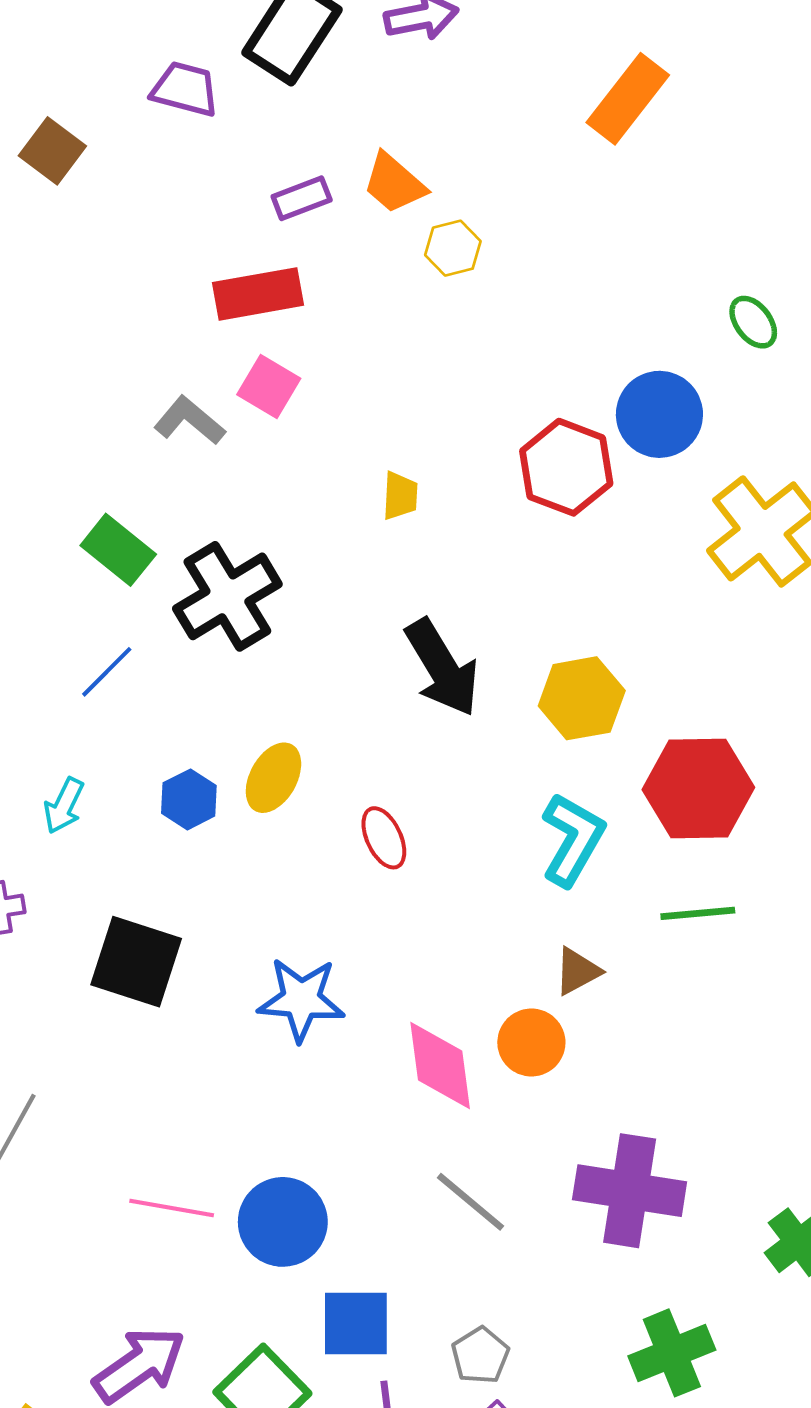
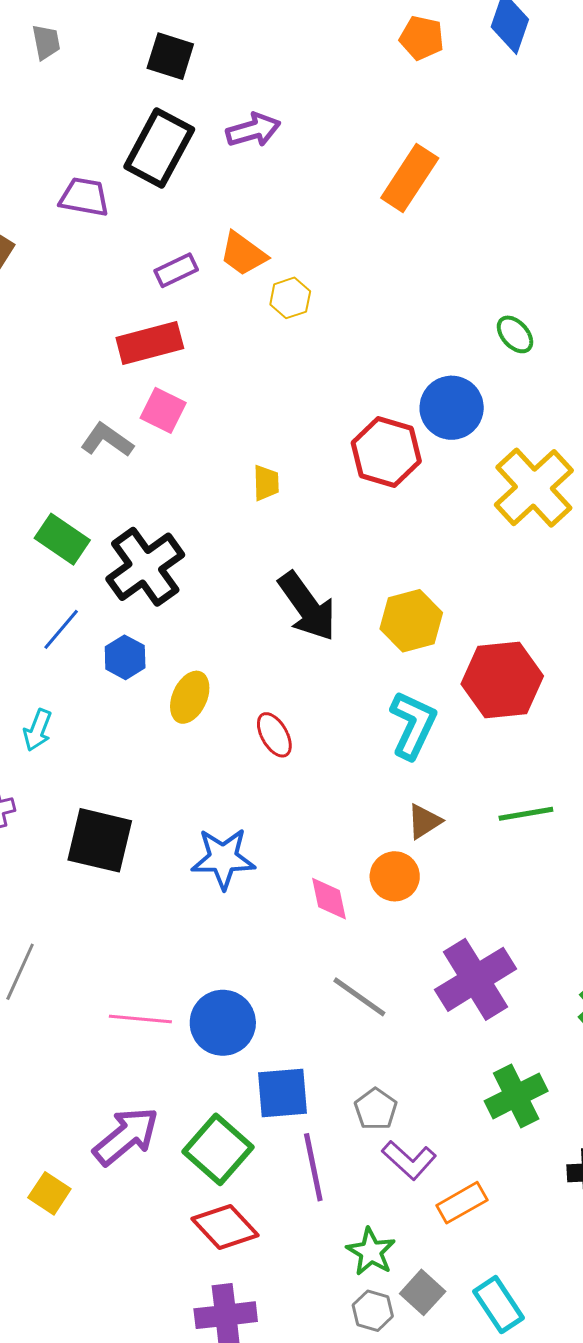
blue hexagon: (189, 799) -> (125, 657), moved
green line: (698, 913) -> (526, 814), moved
pink diamond: (440, 1066) -> (329, 899), size x0.7
purple cross: (630, 1191) -> (476, 979), turned -36

